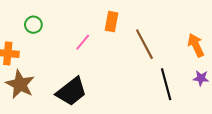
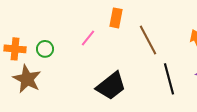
green circle: (33, 25) -> (45, 49), moved
black trapezoid: (71, 91) -> (111, 86), moved

